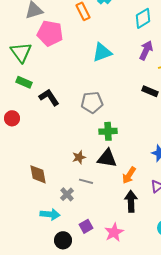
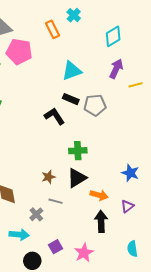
black rectangle: (150, 91) -> (71, 99), moved
black L-shape: (49, 97) -> (55, 116), moved
gray pentagon: (92, 102) -> (95, 105), moved
black triangle: (107, 158) -> (77, 178), turned -40
orange arrow: (129, 175) -> (99, 195), turned -108

